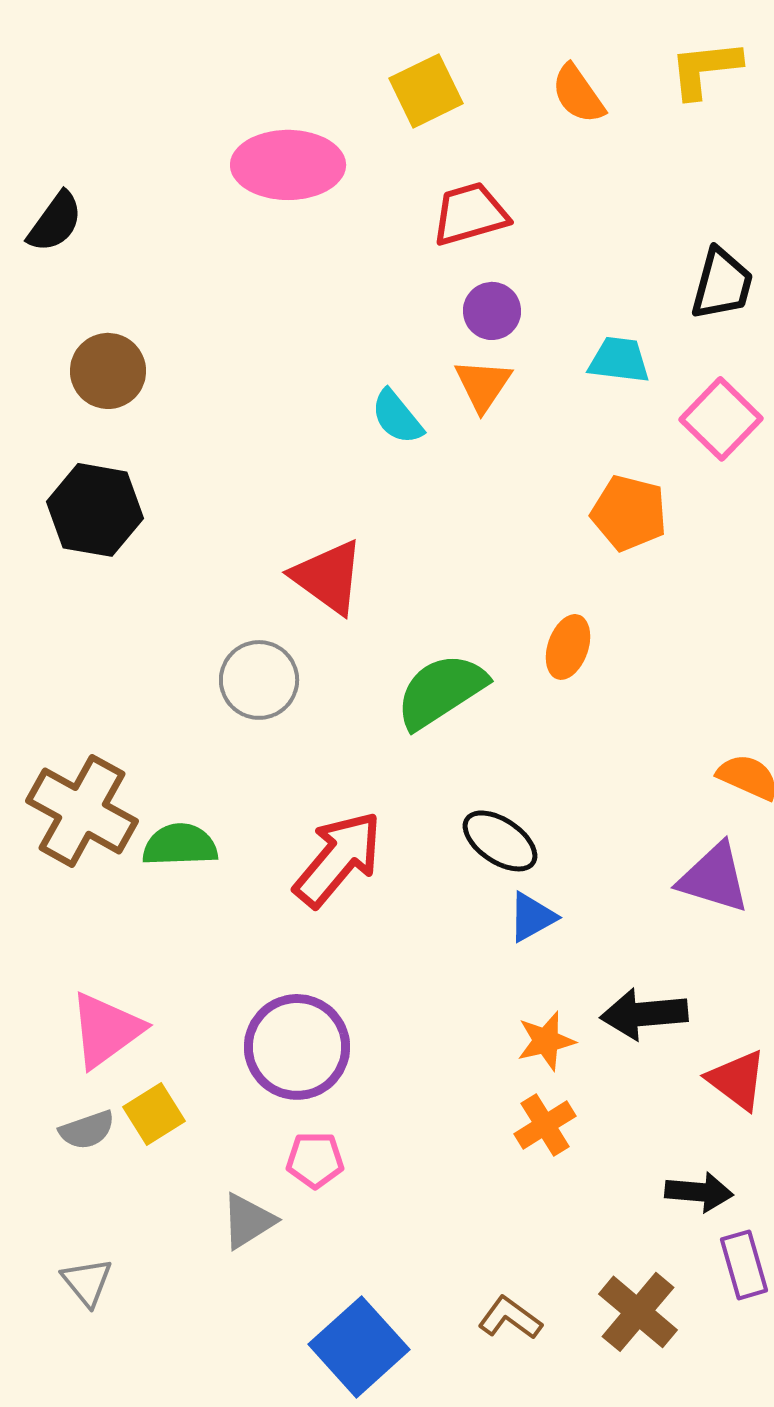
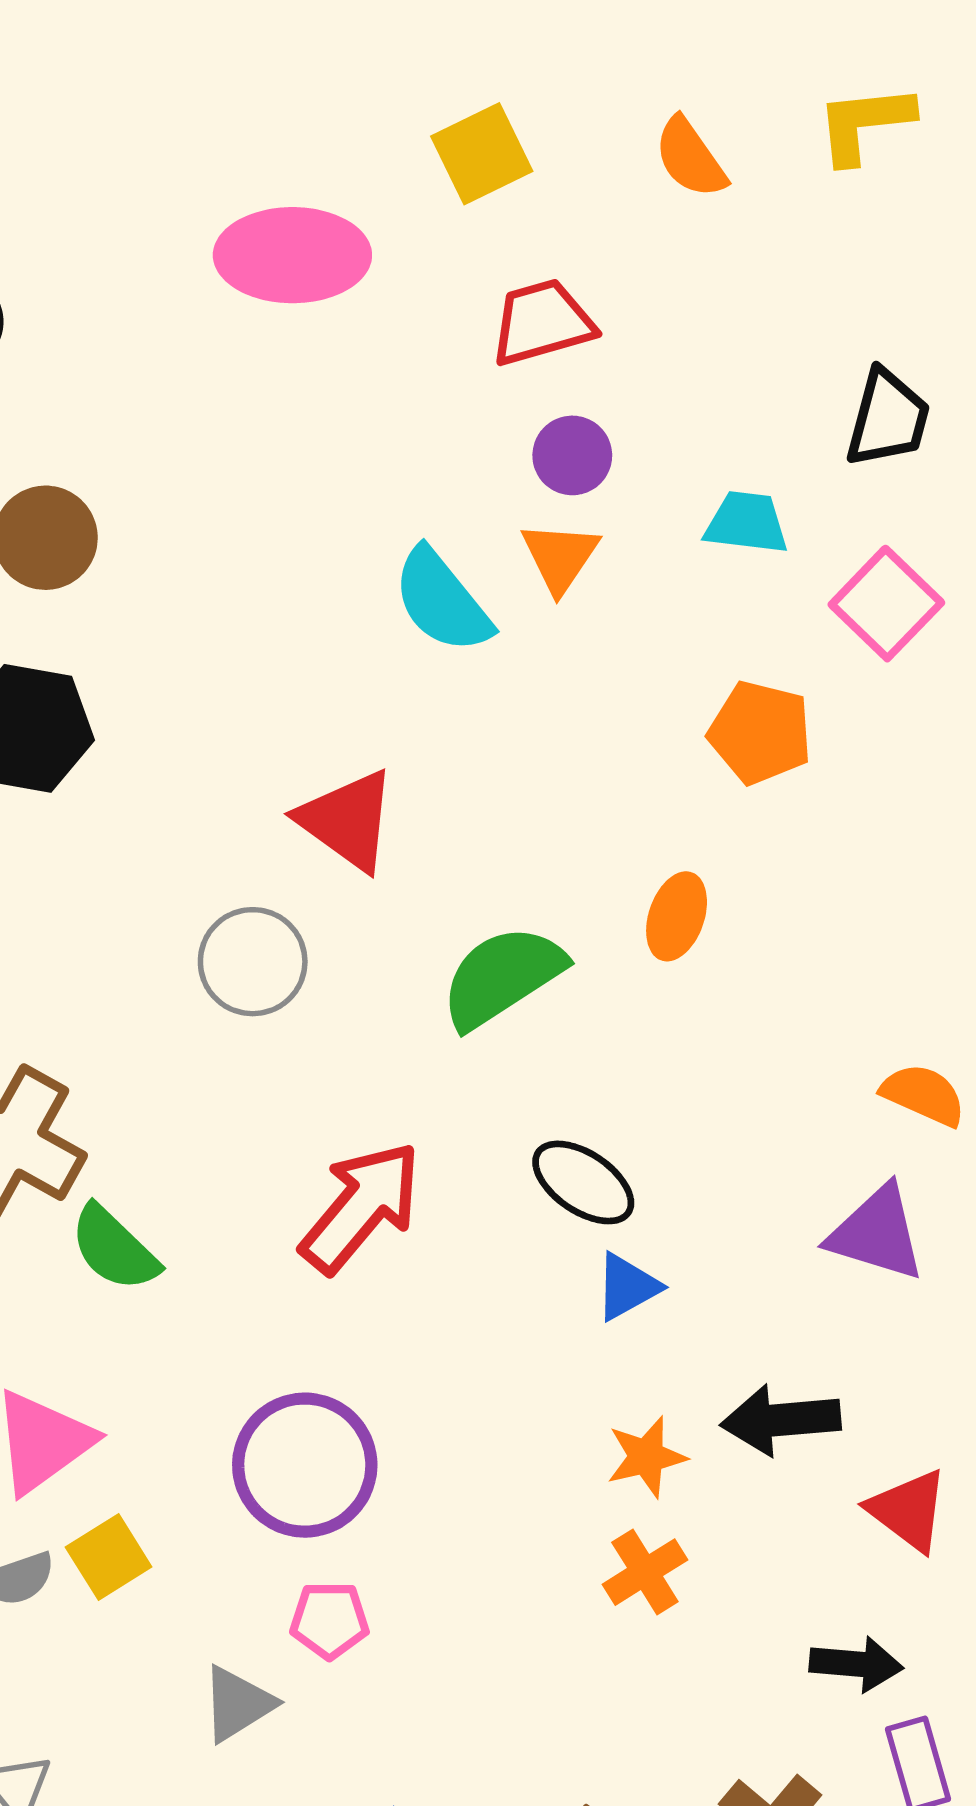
cyan semicircle: (397, 417) -> (442, 601), size x1.4
green semicircle: (180, 845) -> (114, 1248), moved, turned -134

